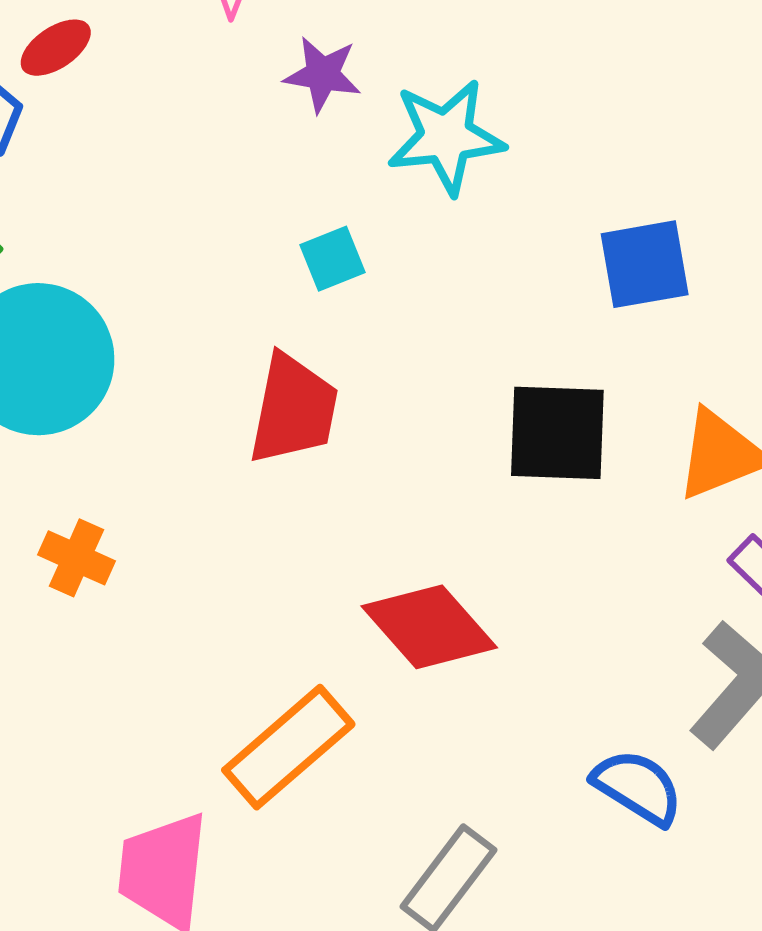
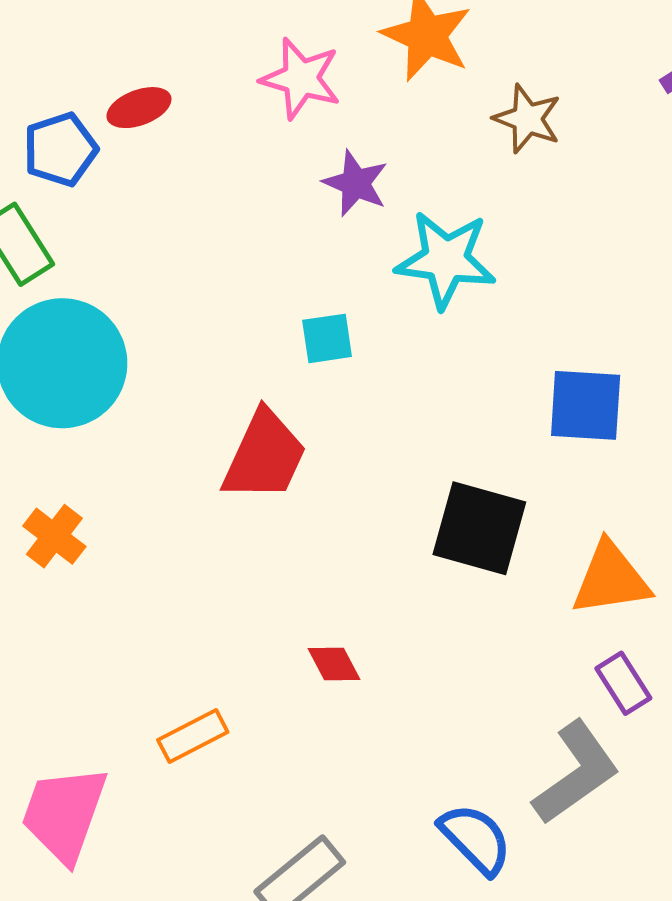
red diamond: (429, 627) -> (334, 664), size x0.5
orange rectangle: (288, 747) -> (193, 736), size x0.6

